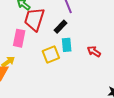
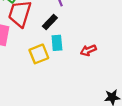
red arrow: (94, 51) -> (88, 50), turned -56

